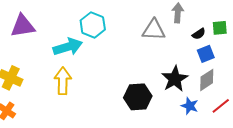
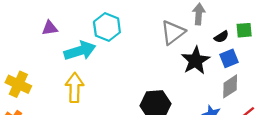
purple triangle: (23, 26) -> (50, 28), moved, size x0.6
gray triangle: (154, 30) -> (173, 32), turned -40
black star: (175, 79) -> (196, 60), moved

